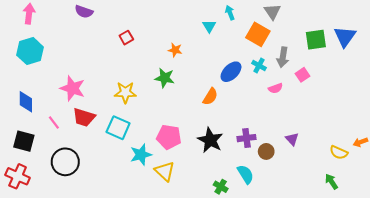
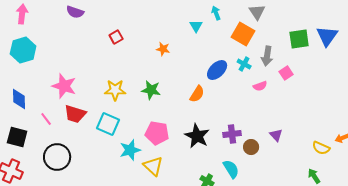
green star: (165, 78) -> (151, 90), moved

